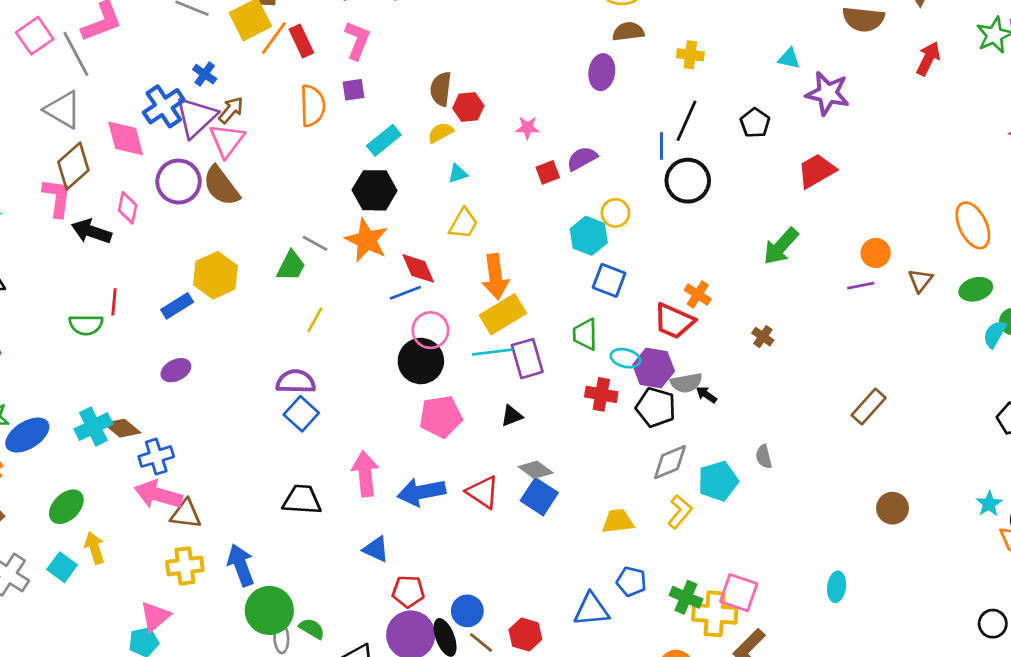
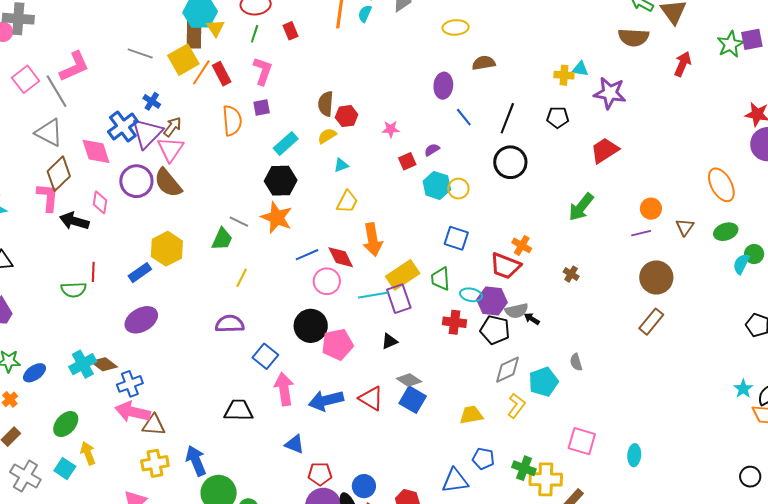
brown semicircle: (628, 32) -> (484, 63), moved
yellow cross: (690, 55) -> (564, 75), moved
black pentagon: (755, 123) -> (558, 117), turned -30
blue line: (661, 146) -> (464, 117), moved, turned -36
purple semicircle: (582, 159) -> (432, 150), size x0.7
cyan hexagon: (589, 236) -> (437, 185), moved
red diamond: (418, 268) -> (341, 257), moved
yellow rectangle: (503, 314) -> (403, 275), moved
black circle: (421, 361) -> (311, 326), moved
purple ellipse: (176, 370) -> (141, 320), size x1.5
blue square: (301, 414) -> (265, 356), moved
blue ellipse: (27, 435) -> (35, 373), size x0.7
brown circle: (892, 508) -> (656, 277), moved, size x1.4
pink square: (739, 593) -> (582, 441), moved

